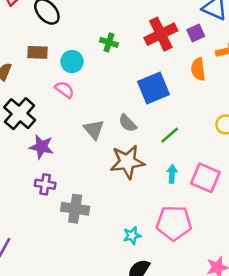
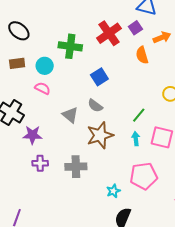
green cross: (109, 42) -> (70, 46), size x1.6
blue square: (154, 88) -> (99, 77), moved, size x0.7
green line: (170, 135) -> (139, 115), moved
gray cross: (75, 209) -> (76, 167), moved

